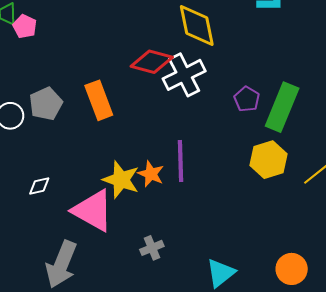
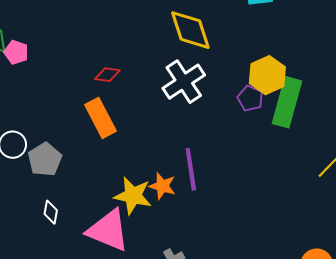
red diamond: (152, 62) -> (107, 75), moved, size x0.6
gray pentagon: (46, 104) -> (45, 159), moved
yellow hexagon: (269, 160) -> (267, 75), moved
white diamond: (39, 186) -> (51, 212), turned -60

